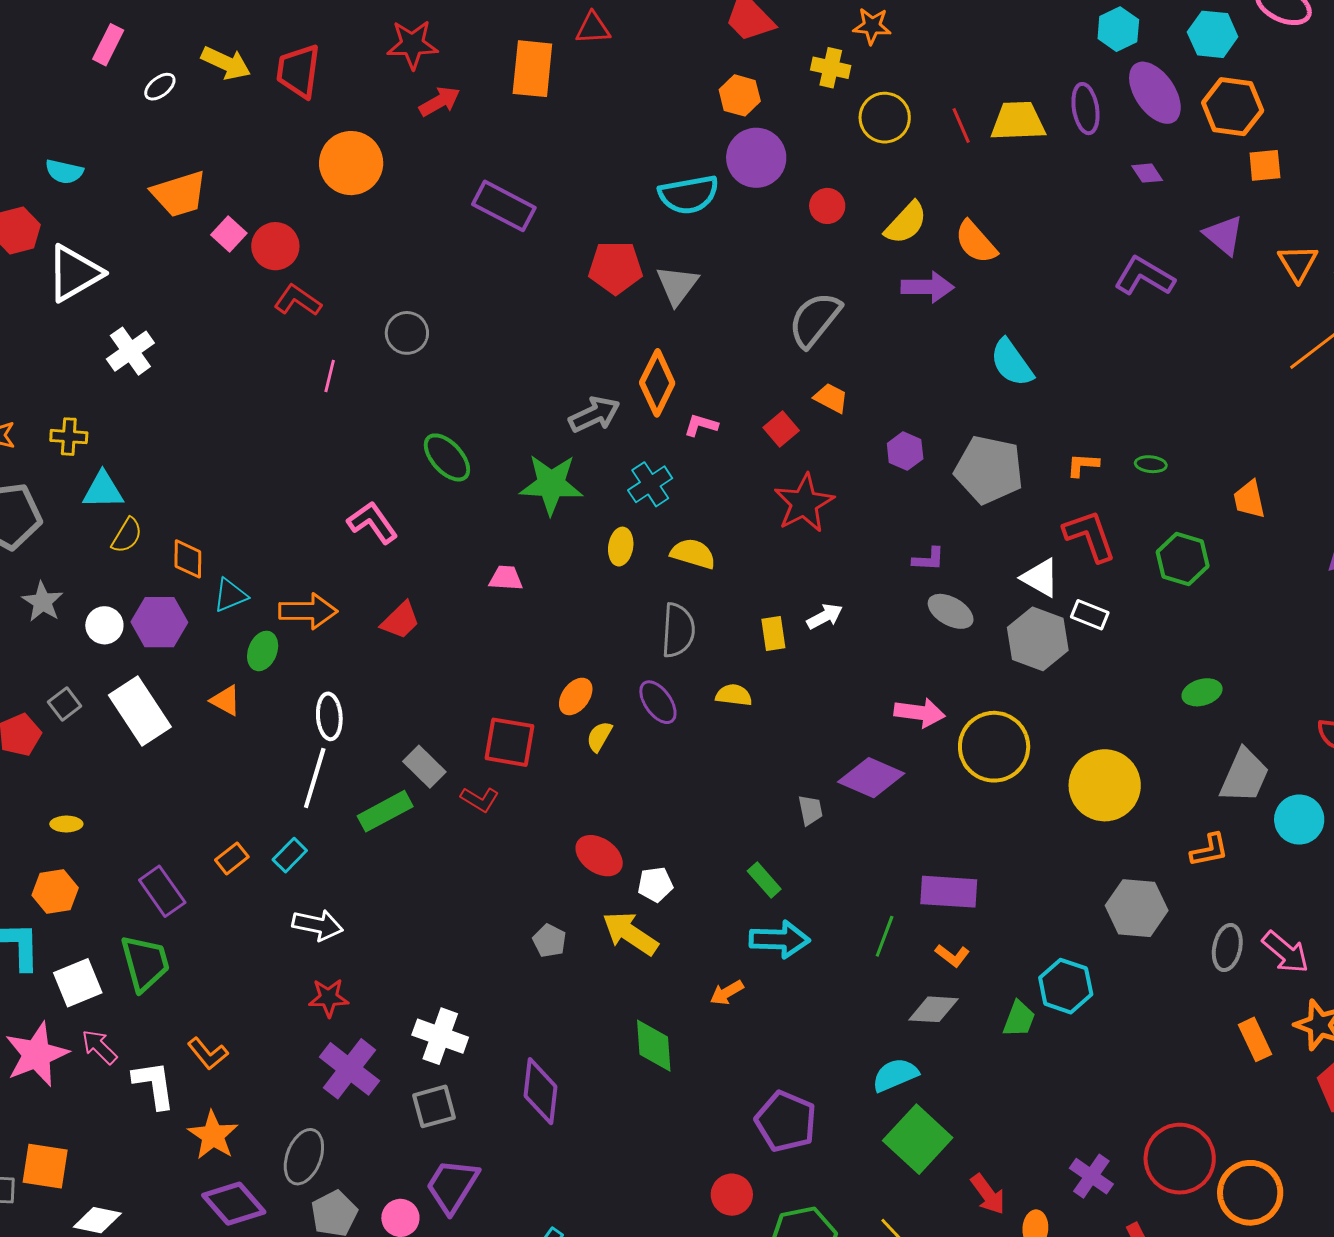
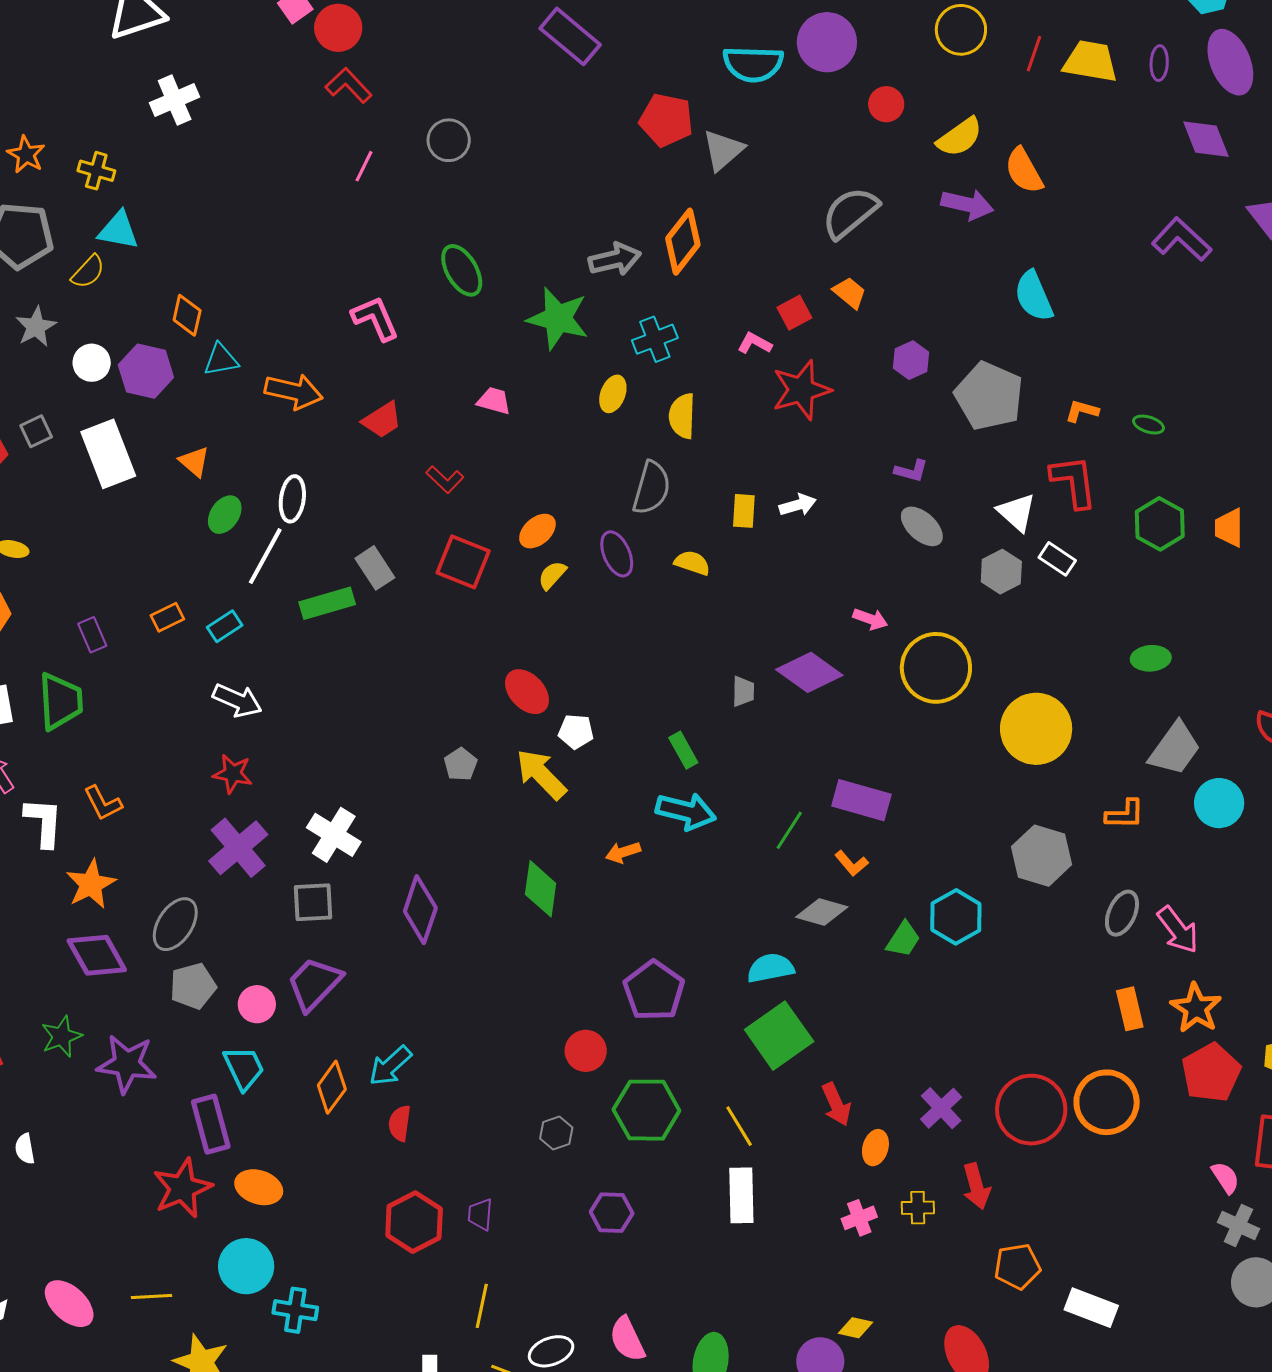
purple ellipse: (1085, 109) -> (1159, 63), size x0.7
red line: (961, 126) -> (1034, 54), turned 30
purple diamond: (1147, 173) -> (1206, 139), size x1.6
pink L-shape: (701, 425) -> (755, 343), moved
orange trapezoid: (1249, 499) -> (1229, 528), moved
yellow semicircle: (127, 535) -> (88, 272), moved
yellow semicircle: (693, 554) -> (682, 416), turned -117
gray hexagon: (1038, 639) -> (1001, 572), size x0.7
green ellipse: (263, 651) -> (225, 515), moved
pink arrow: (920, 713) -> (870, 619), size x0.7
red L-shape: (480, 799) -> (445, 480), moved
purple rectangle: (162, 891) -> (92, 635), size x0.7
orange circle: (1250, 1193) -> (1107, 1102), moved

